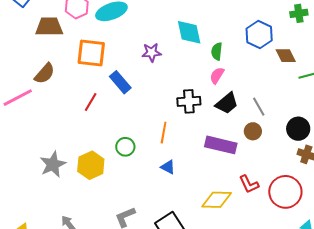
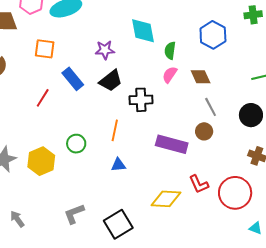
orange square: (91, 53) -> (45, 49), size x0.7
brown diamond: (286, 56) -> (201, 77), moved
black trapezoid: (227, 103) -> (111, 81), moved
black circle: (298, 129) -> (251, 115), moved
blue triangle: (168, 167) -> (118, 165), turned -35

